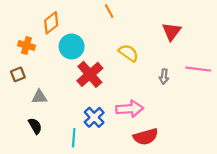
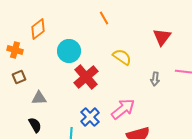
orange diamond: (51, 23) -> (38, 29), moved
orange cross: (26, 45) -> (15, 50), moved
pink arrow: (130, 109) -> (123, 109), turned -35

